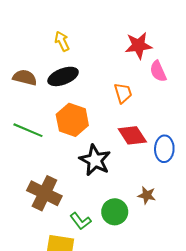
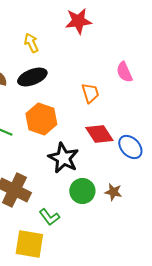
red star: (138, 45) -> (78, 21), moved
blue ellipse: (164, 149) -> (130, 147), turned -45
green circle: (115, 212) -> (82, 191), moved

